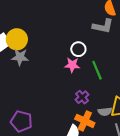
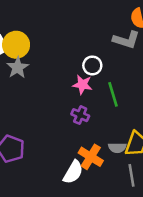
gray star: (20, 57) -> (18, 68), turned 30
purple cross: (82, 97) -> (80, 115), moved, turned -32

